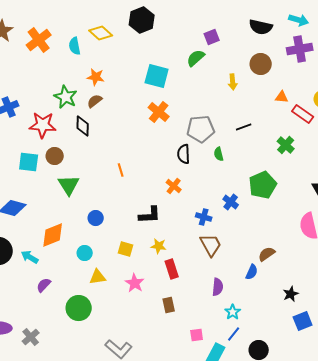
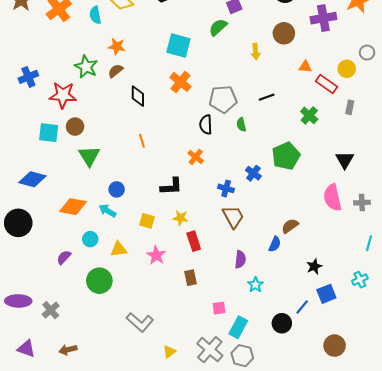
black diamond: (83, 126) -> (138, 96), moved
orange diamond: (53, 235) -> (73, 207), turned 32
cyan circle: (85, 253) -> (90, 239), moved
cyan arrow: (30, 257) -> (107, 211), moved
blue line: (234, 334) -> (302, 307), moved

